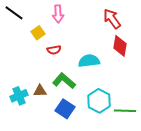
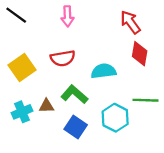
yellow square: (38, 33) -> (22, 68), moved, size x1.6
red semicircle: (54, 50) -> (63, 58), size x1.5
green line: (125, 111) -> (145, 100), moved

